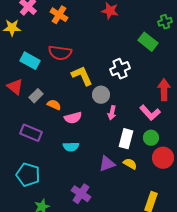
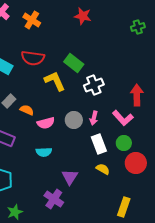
green rectangle: (148, 42) -> (74, 63), moved
white cross: (120, 69) -> (94, 85), moved
gray circle: (101, 95) -> (74, 120), moved
pink arrow: (112, 113) -> (94, 118), moved
white rectangle: (126, 139) -> (99, 144), turned -36
purple triangle: (107, 164) -> (70, 177), moved, turned -36

